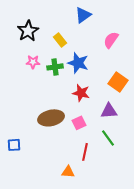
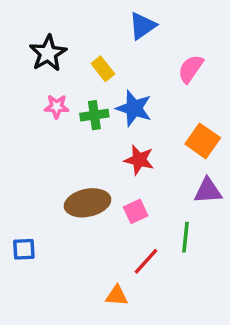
purple triangle: (109, 111) -> (208, 191), moved
green line: (108, 138) -> (185, 237), turned 42
red line: (85, 152) -> (146, 261), turned 30

